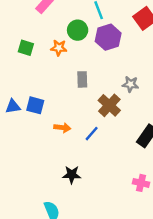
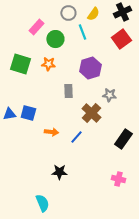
green circle: (78, 30) -> (55, 39), moved
purple hexagon: (108, 37) -> (90, 68), moved
green square: (26, 48) -> (20, 64), size x1.5

